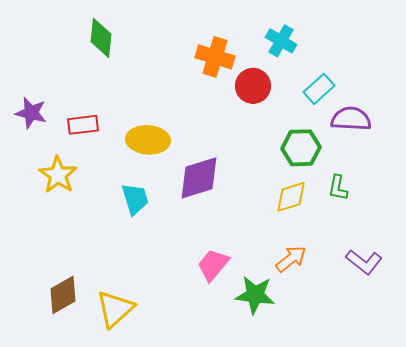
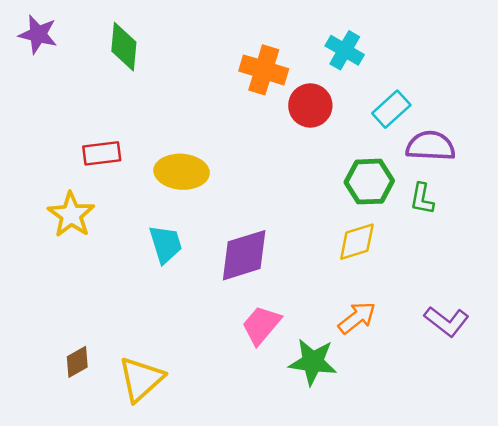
purple star: (31, 113) -> (38, 34), moved
purple diamond: (199, 178) -> (244, 255), moved
green L-shape: (338, 188) -> (422, 199), moved
brown diamond: (63, 295) -> (77, 362), size x0.7

